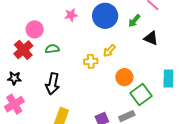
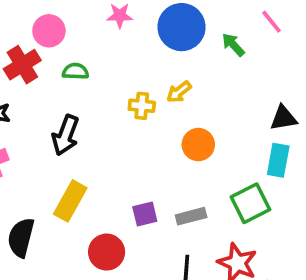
green arrow: (134, 21) -> (233, 45), turned 88
black triangle: (151, 38) -> (284, 118), moved, turned -42
green square: (141, 95) -> (250, 203), moved

